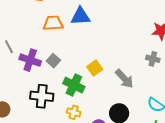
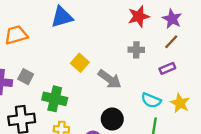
blue triangle: (80, 16) -> (62, 17), moved
yellow square: (95, 68) -> (80, 63), moved

